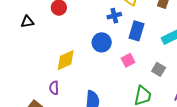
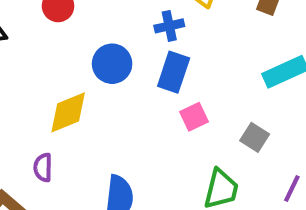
blue rectangle: (136, 31) -> (174, 72), moved
blue circle: (102, 42) -> (112, 64), moved

